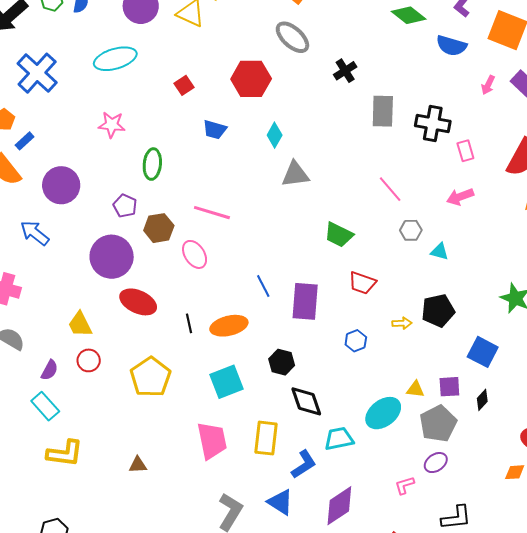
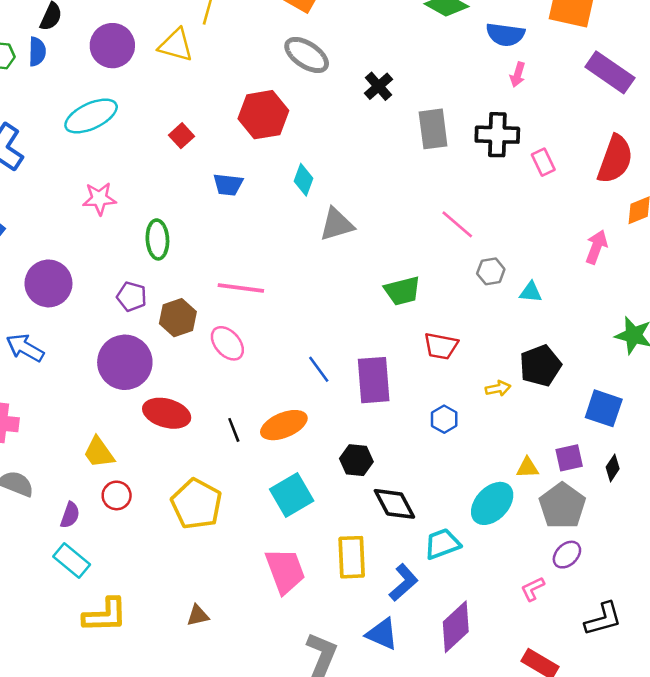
pink arrow: (488, 85) -> (518, 75), moved
pink arrow: (460, 197) -> (596, 247), moved, turned 140
green trapezoid: (339, 235) -> (402, 291), turned -32

